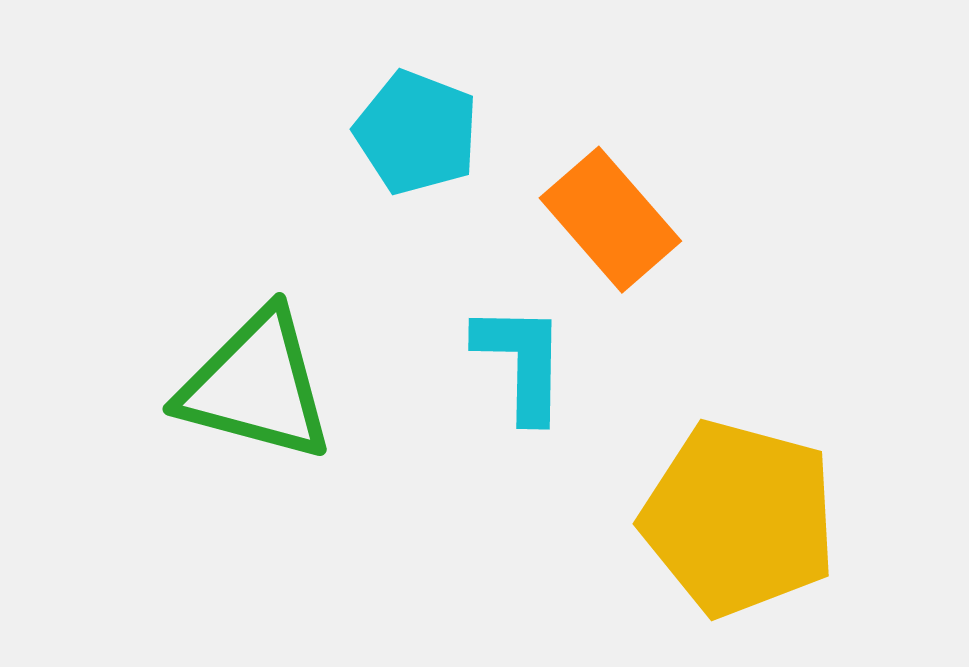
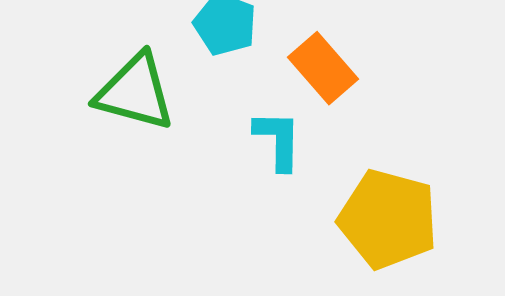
green triangle: (256, 386) -> (135, 92), moved

